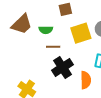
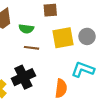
black cross: (62, 67) -> (23, 77), moved

